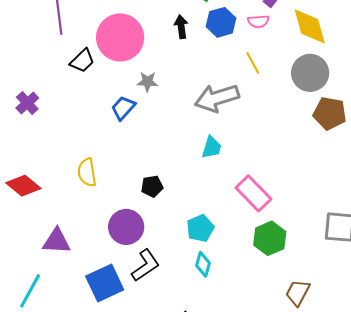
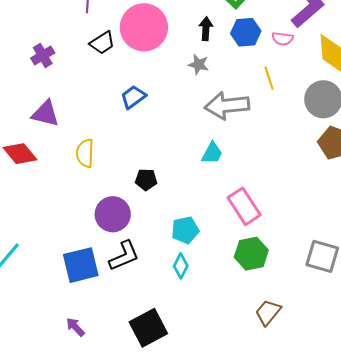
gray star: (147, 82) -> (199, 64), moved
purple cross: (27, 103) -> (43, 55), moved
purple triangle: (57, 241) -> (46, 114), moved

